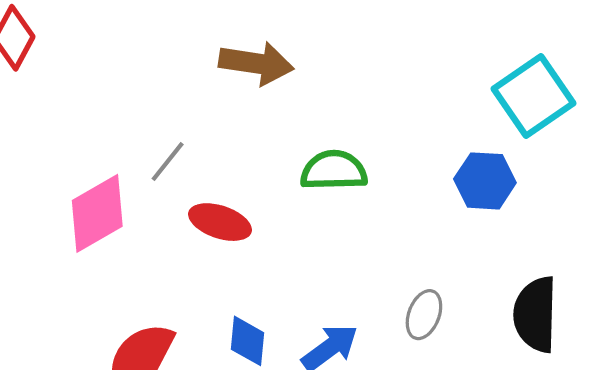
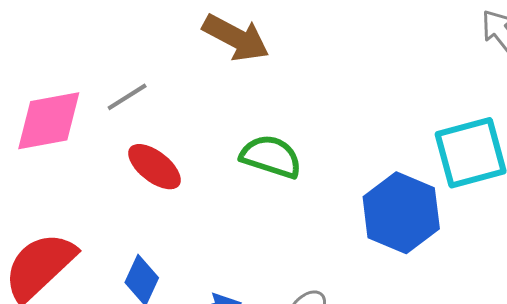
blue hexagon: (485, 181) -> (401, 213), size x1.4

